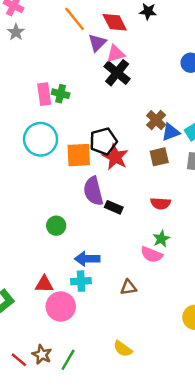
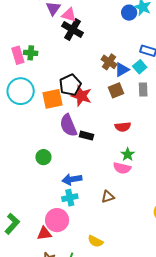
pink triangle: (116, 54) -> (69, 15), turned 42
red triangle: (44, 284) -> (44, 233), moved
yellow semicircle: (123, 349) -> (95, 241), moved

